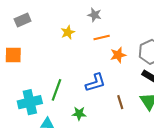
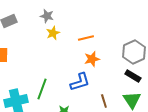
gray star: (94, 15) -> (47, 16), moved
orange star: (118, 55) -> (92, 59), moved

